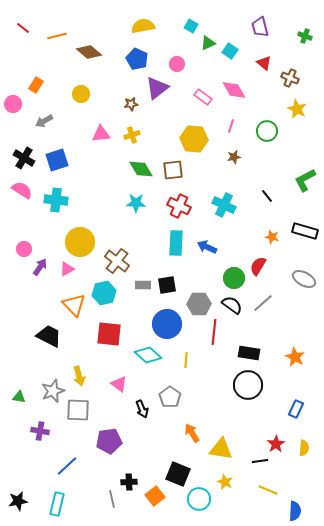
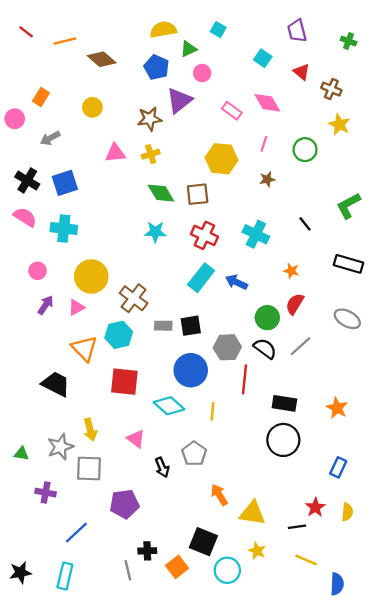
green triangle: (208, 43) -> (188, 49), moved
brown star: (131, 104) -> (150, 119), size x1.5
orange star: (272, 237) -> (291, 271), moved
cyan rectangle: (176, 243) -> (201, 278), turned 35
pink circle: (24, 249) -> (38, 271), moved

